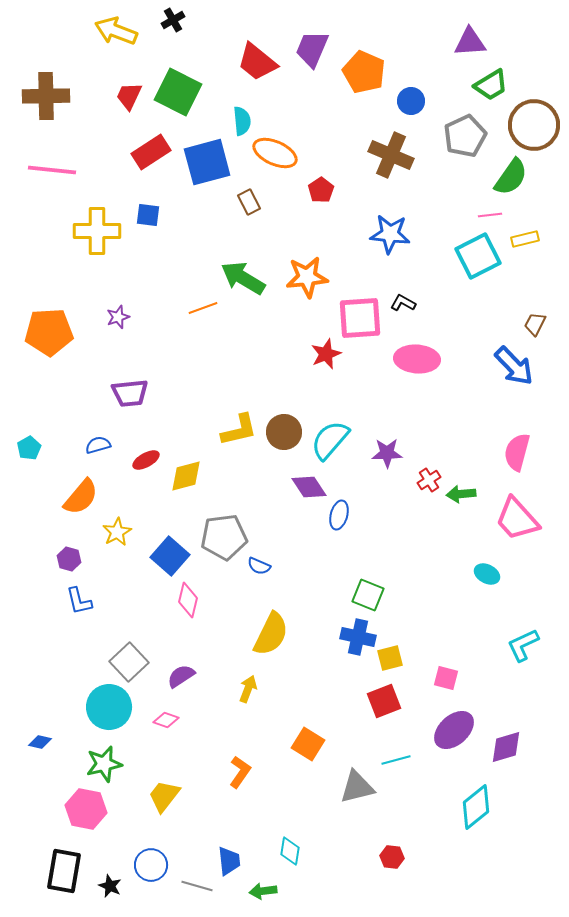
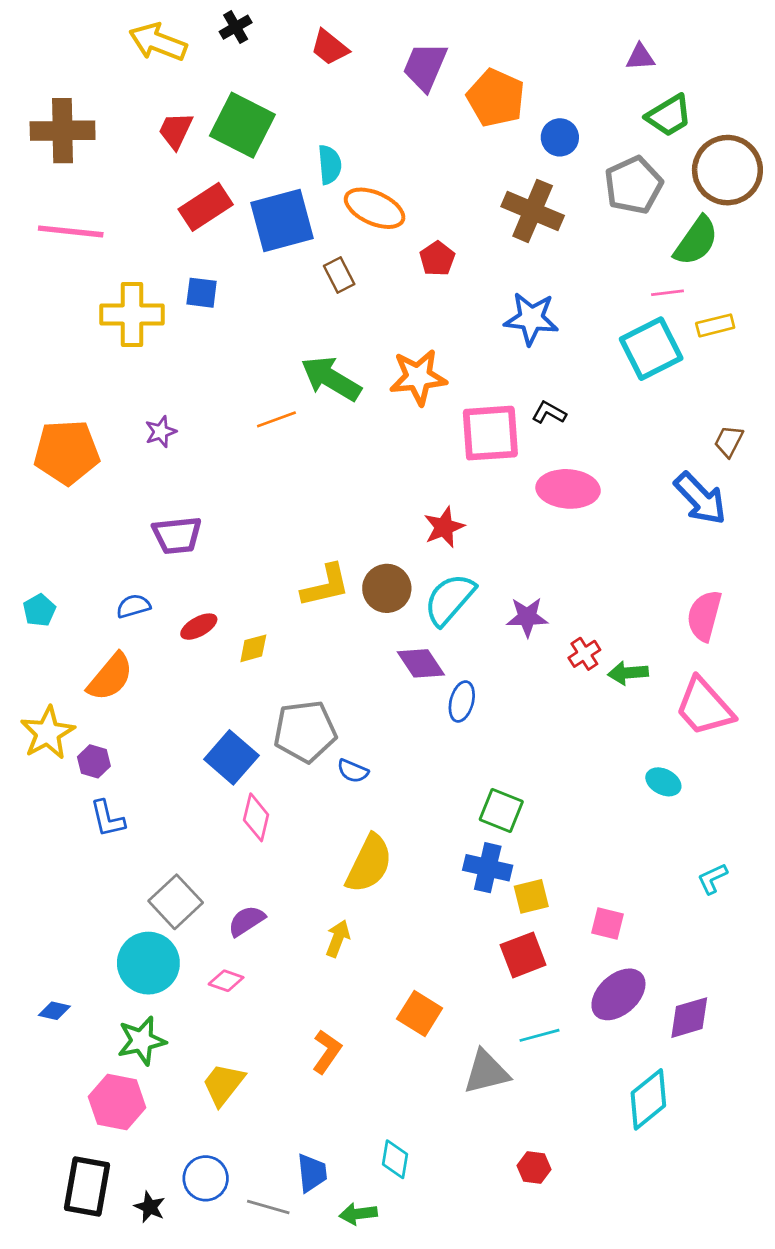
purple triangle: (470, 42) -> (640, 57), size x0.7
red trapezoid: (257, 62) -> (330, 47), moved, size x0.7
red star: (326, 354) -> (444, 527), moved
yellow diamond: (186, 476) -> (253, 648), size x0.7
yellow star: (117, 532) -> (48, 733), moved, size x1.4
cyan L-shape: (523, 645) -> (712, 879), size x0.7

